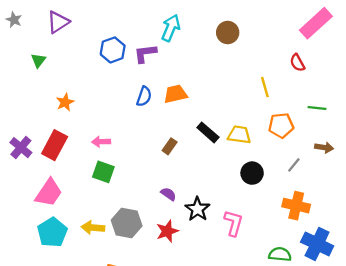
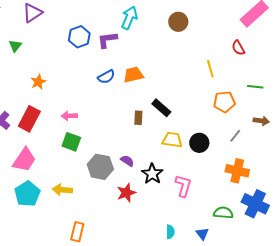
blue semicircle: (144, 96) -> (106, 77), turned 42
yellow trapezoid: (239, 135) -> (172, 140), moved
brown rectangle: (170, 146) -> (138, 118), moved, turned -32
gray hexagon: (127, 223) -> (100, 167), moved

